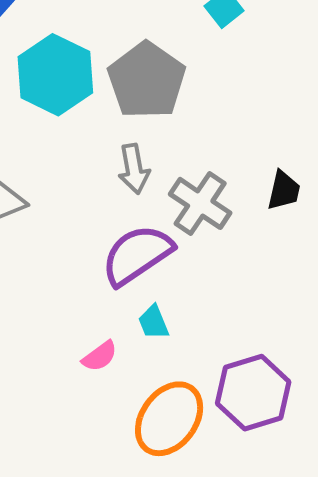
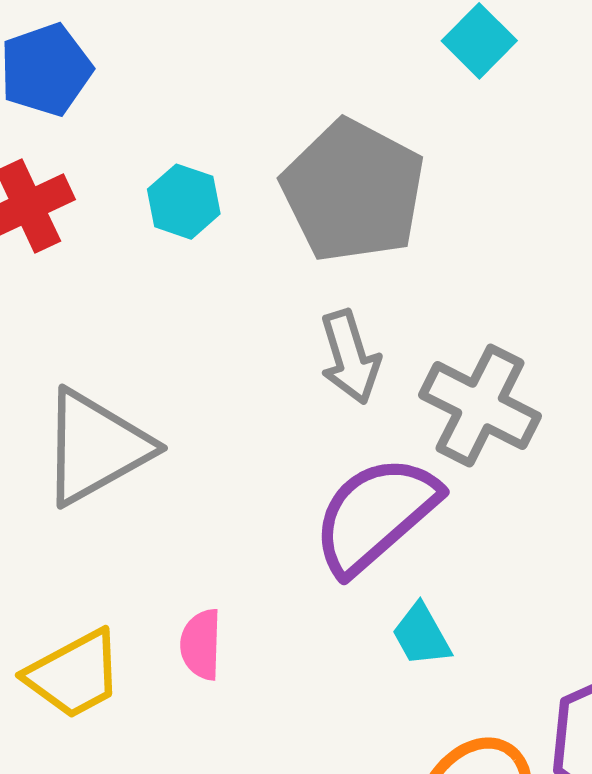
cyan hexagon: (55, 75) -> (184, 202), size x0.5
pink semicircle: (100, 356) -> (201, 644), moved, turned 135

